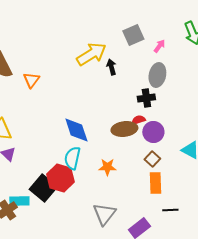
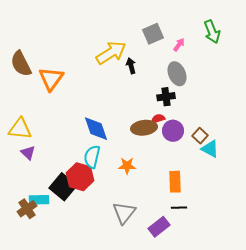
gray ellipse: (157, 75) -> (177, 74), turned -35
orange triangle: (31, 80) -> (51, 79), size x1.5
brown square: (152, 159) -> (200, 136), moved
black line: (170, 210) -> (179, 208), moved

